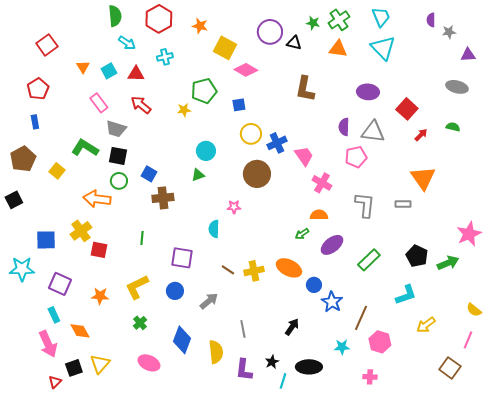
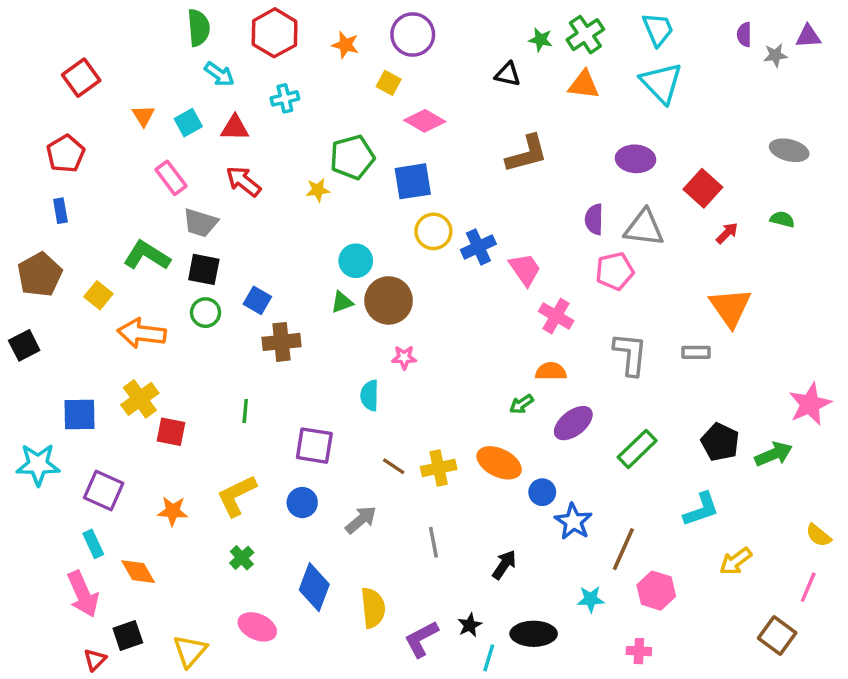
purple circle: (270, 32) -> (413, 35), moved
yellow square: (225, 48) -> (389, 83), size x0.6
purple triangle: (468, 55) -> (808, 36), moved
brown L-shape: (305, 89) -> (527, 154), turned -116
blue square: (239, 105) -> (413, 181), size x1.6
brown circle: (257, 174) -> (389, 300), moved
orange arrow: (97, 199) -> (142, 333), moved
gray line: (243, 329) -> (433, 542), moved
yellow triangle: (100, 364) -> (190, 651), moved
purple L-shape: (244, 370) -> (421, 639), turned 55

